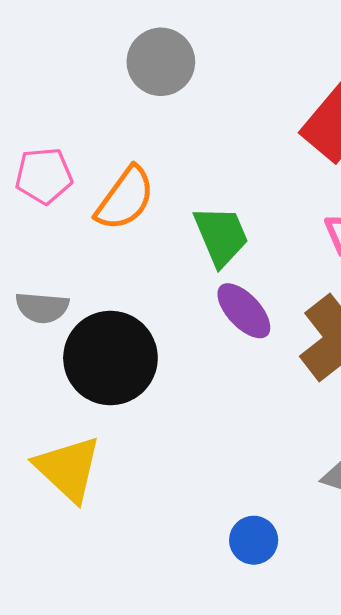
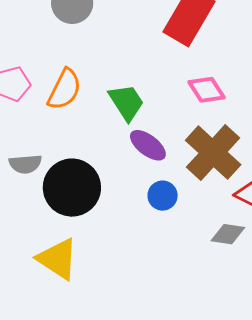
blue circle: (254, 540) -> (163, 196), moved

